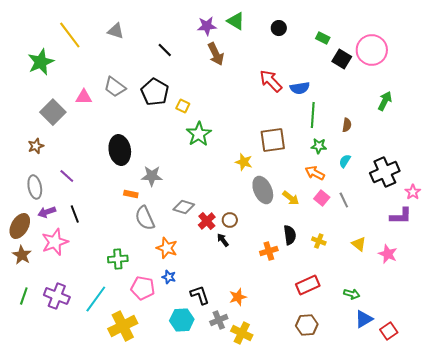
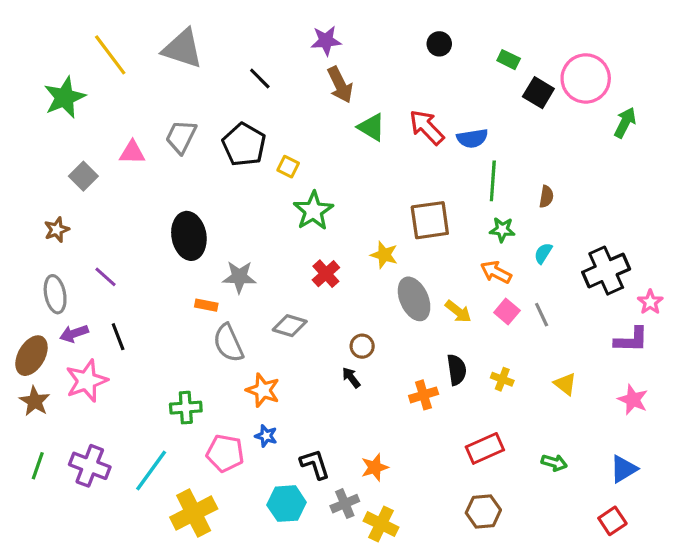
green triangle: (236, 21) -> (372, 127), moved
gray triangle: (116, 31) -> (183, 49), size x1.6
gray trapezoid: (115, 87) -> (181, 137), turned 80
green arrow: (385, 101) -> (625, 123), moved
gray square: (53, 112) -> (83, 176), size x0.7
red cross: (207, 221) -> (326, 274), moved
pink star: (388, 254) -> (633, 400), moved
blue triangle: (364, 319) -> (623, 469), moved

